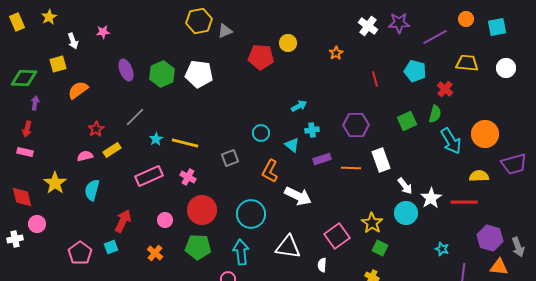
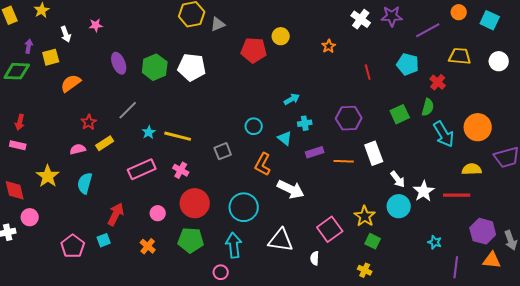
cyan square: (497, 27) -> (490, 20), turned 36
purple arrow: (35, 103) -> (29, 46), moved

